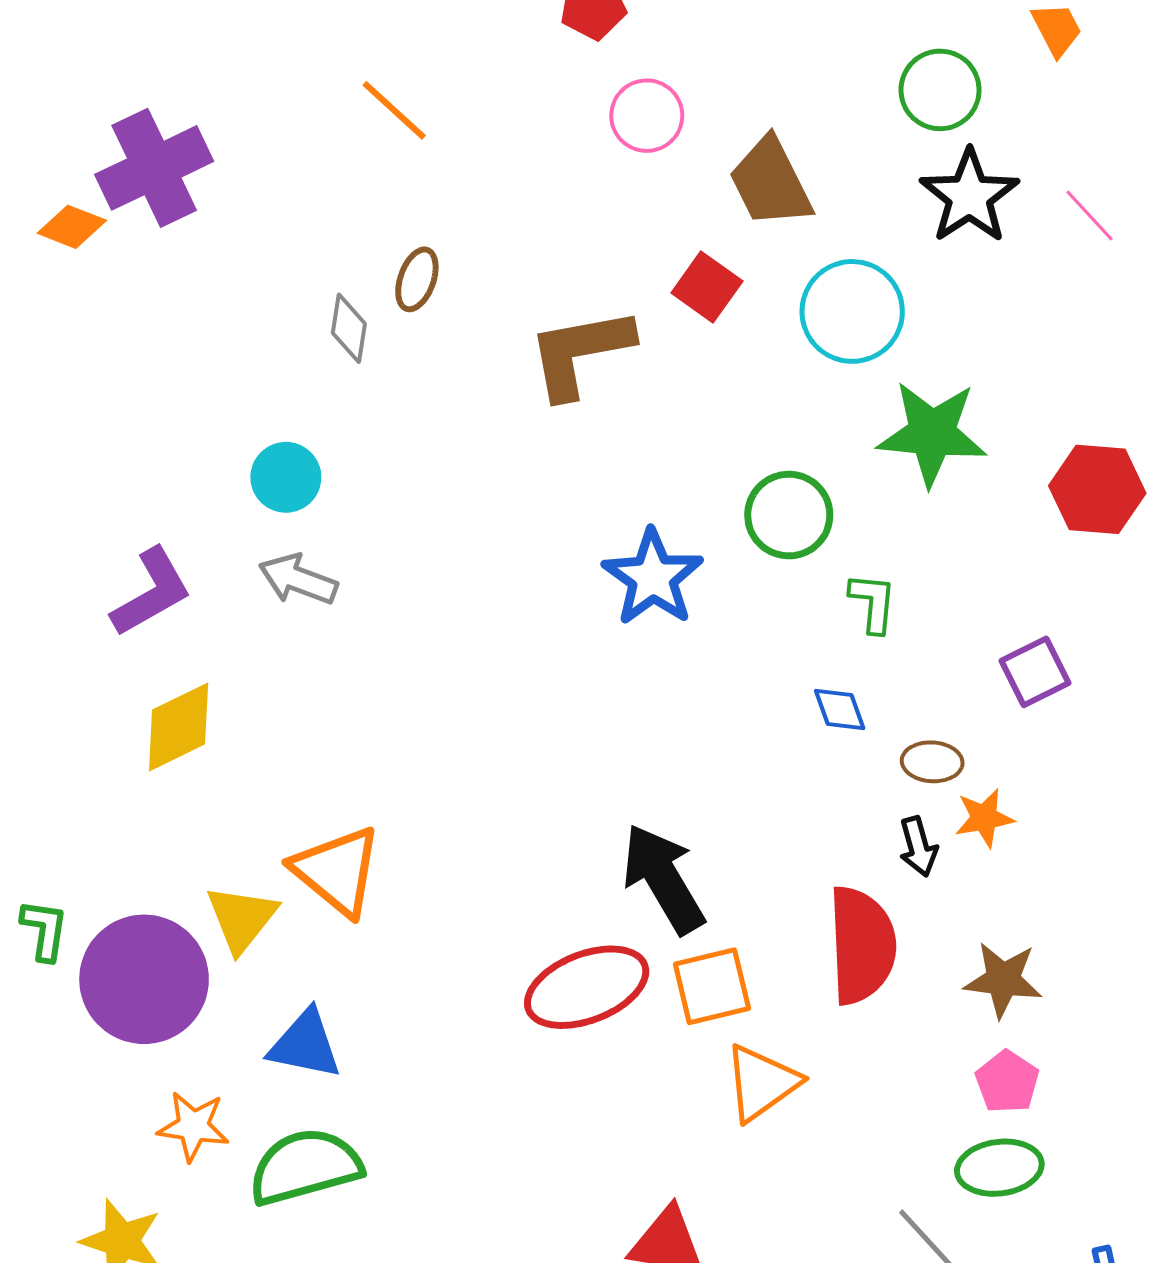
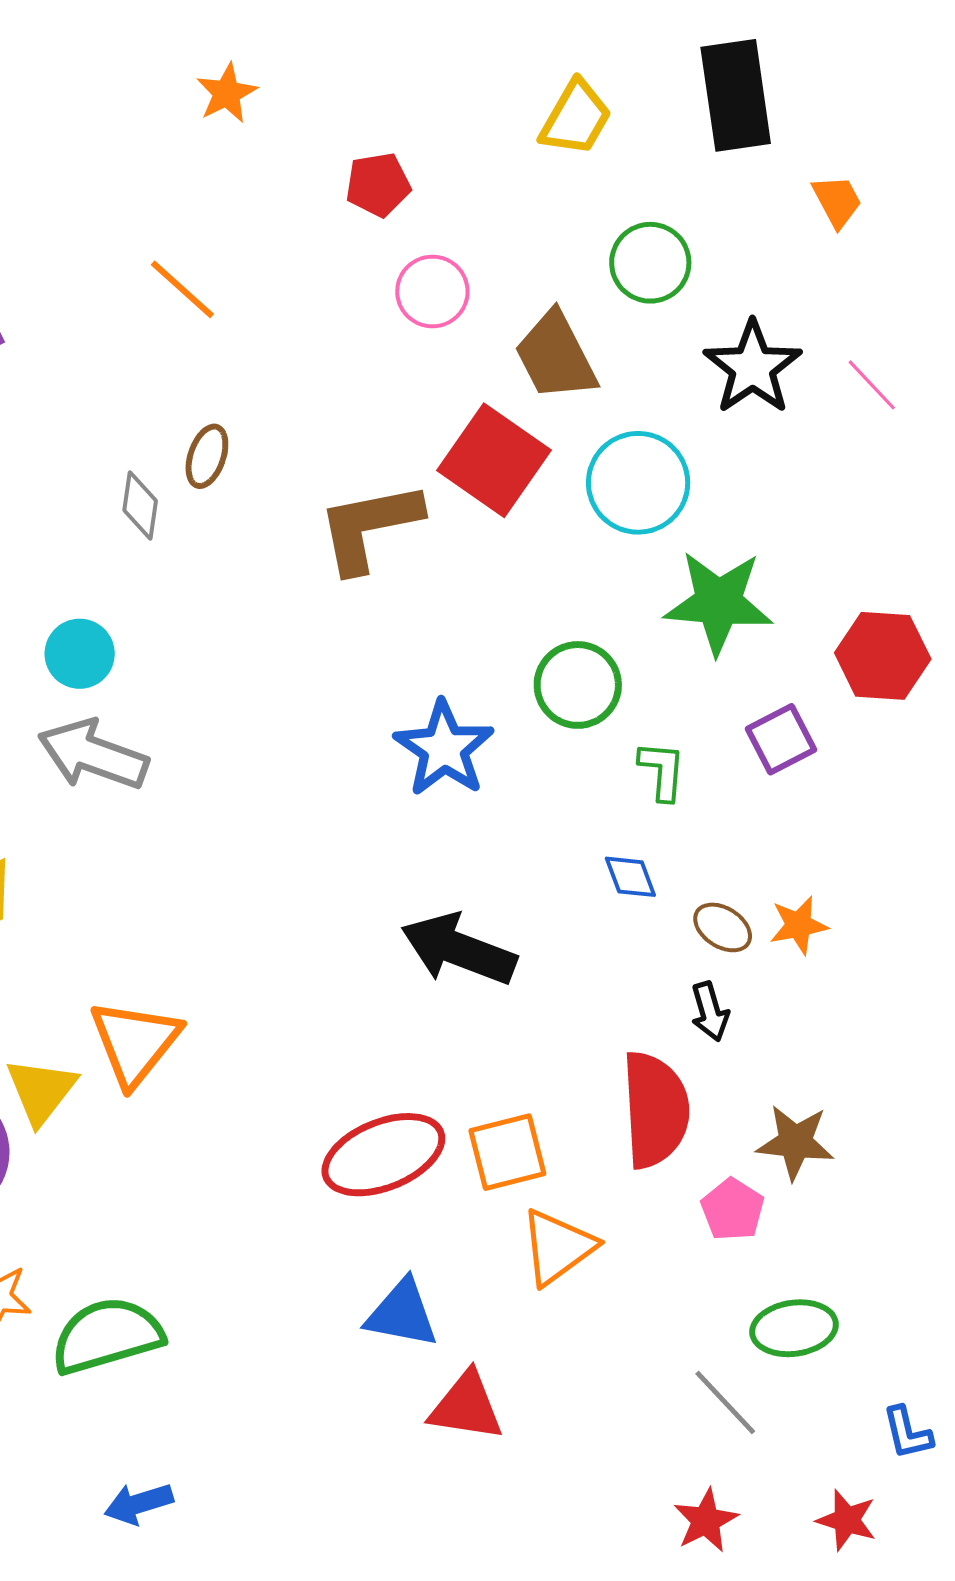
green circle: (940, 90) -> (650, 263), moved
red square: (707, 287) -> (494, 460), size x1.6
gray arrow: (298, 579) -> (93, 755), size x1.4
purple square: (1035, 672) -> (781, 739), moved
brown ellipse: (932, 762) -> (723, 927), turned 30
orange star: (984, 818) -> (799, 925), moved
orange triangle: (337, 871) -> (135, 1043), turned 30
black arrow: (663, 879) -> (459, 949), moved, turned -38
blue triangle: (305, 1044) -> (402, 1314), moved
pink pentagon: (1007, 1082) -> (733, 1209), moved

